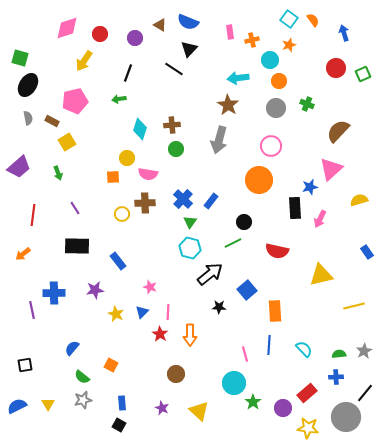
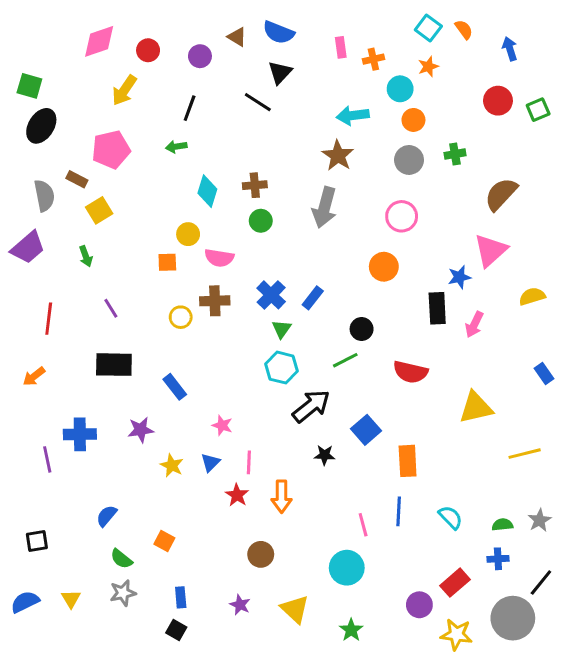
green cross: (307, 104) -> (455, 154), turned -32
gray semicircle: (28, 118) -> (44, 196), moved, size x1.5
orange circle: (259, 180) -> (384, 267), size x0.7
green star: (253, 402) -> (351, 630), moved

